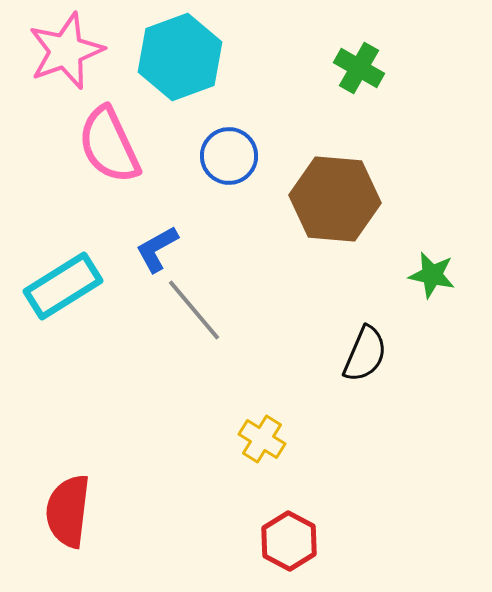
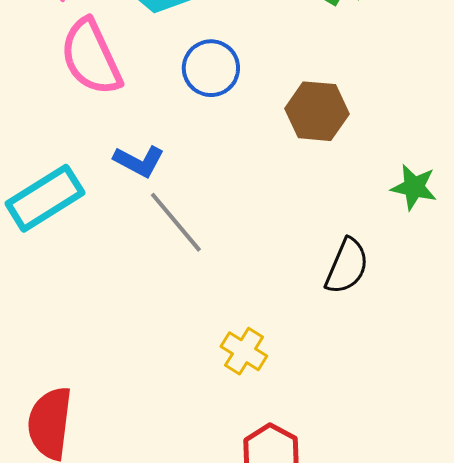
brown hexagon: (335, 199) -> (317, 111), size x0.7
blue L-shape: (157, 249) -> (139, 161), turned -123

